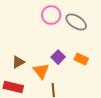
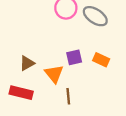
purple square: (58, 57) -> (74, 57), turned 32

